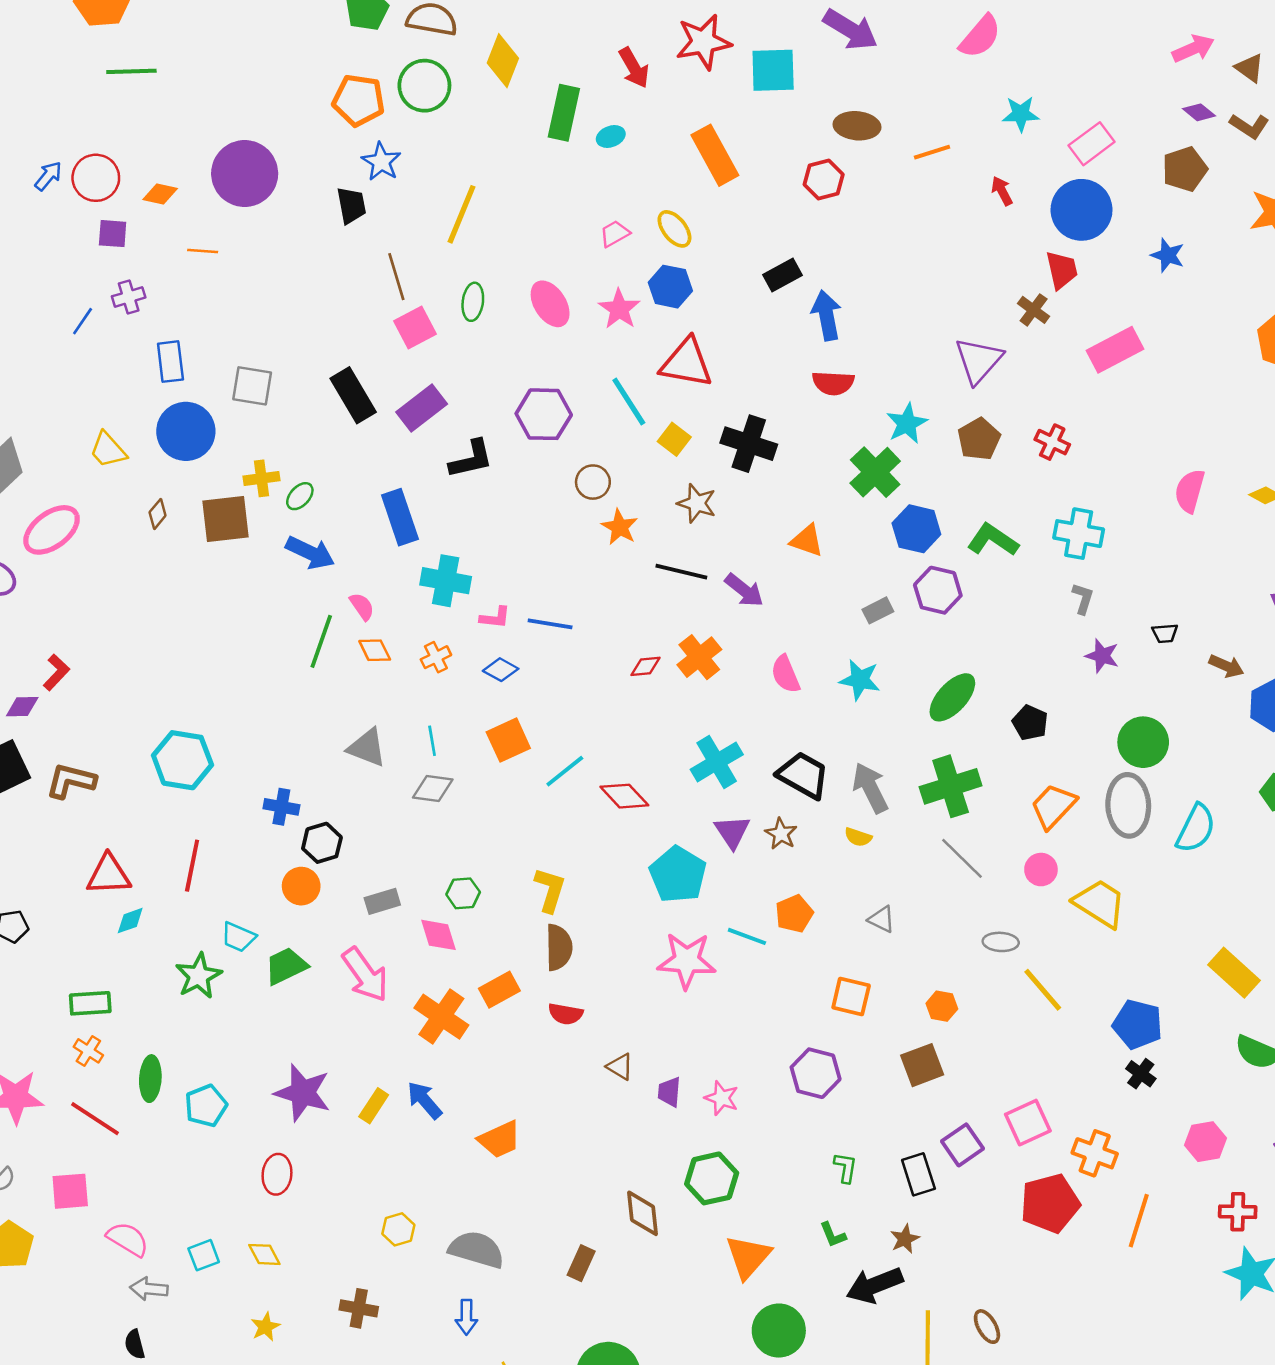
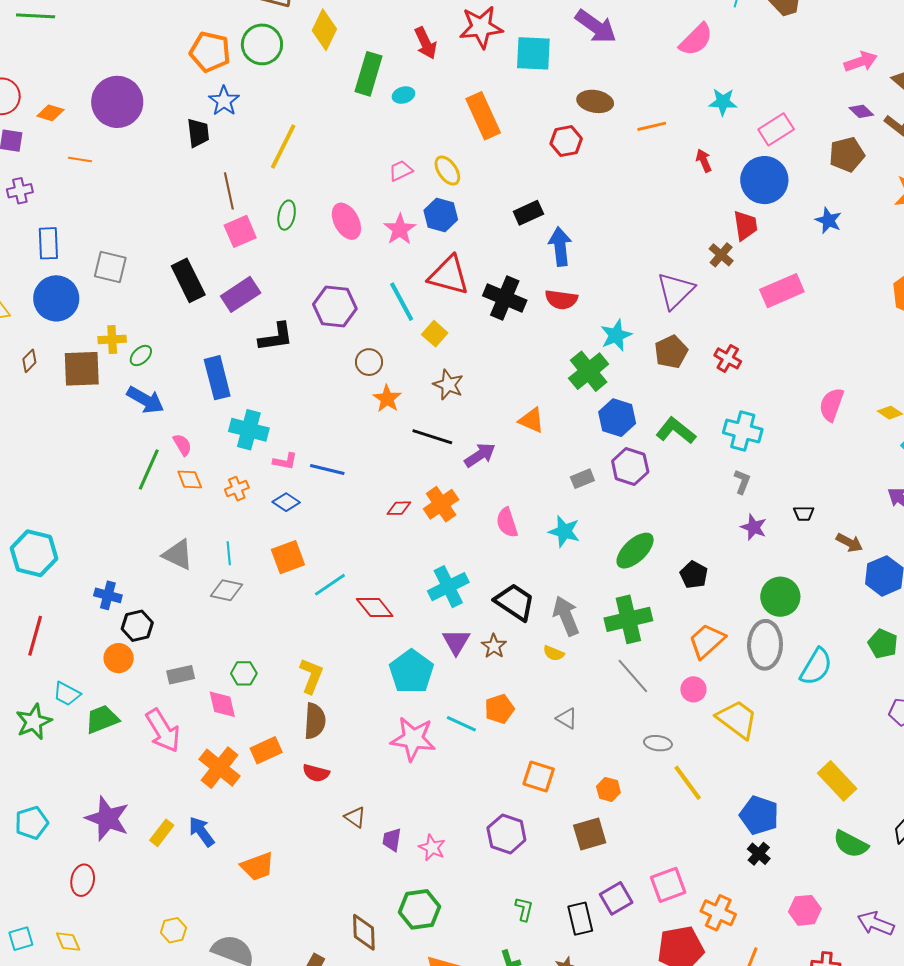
black cross: (749, 444) -> (505, 298), moved
purple arrow: (744, 590) -> (480, 455), turned -76

